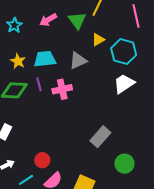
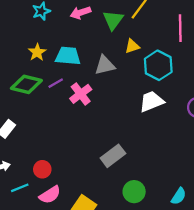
purple line: (39, 84) -> (56, 83), turned 64
pink cross: (62, 89) -> (81, 94), turned -36

